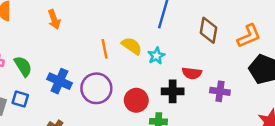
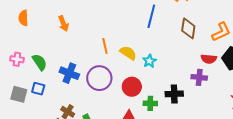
yellow semicircle: (132, 46) -> (128, 53), moved
cyan star: (156, 56) -> (149, 61), moved
red semicircle: (192, 73) -> (209, 59), moved
black cross: (173, 91) -> (174, 94), moved

